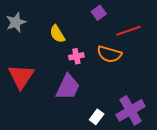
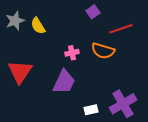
yellow semicircle: (57, 34) -> (38, 26), moved
white rectangle: (97, 117) -> (91, 110), turned 40

